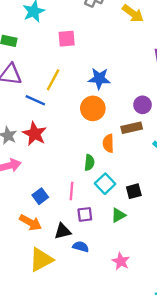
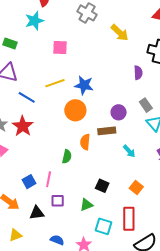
yellow line: (53, 80) -> (55, 83), moved, turned 36
cyan square: (105, 184) -> (104, 226), moved, turned -36
black square: (134, 191) -> (102, 186), turned 32
blue square: (40, 196) -> (29, 182), moved
blue semicircle: (81, 247) -> (57, 240), moved
yellow triangle: (41, 260) -> (15, 235), size x0.6

